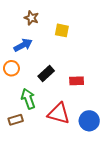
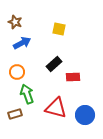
brown star: (31, 18) -> (15, 22), moved
orange circle: (11, 68) -> (17, 72), moved
black rectangle: (46, 74) -> (54, 64), moved

